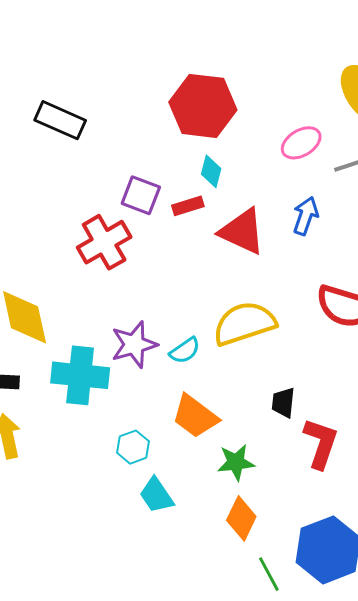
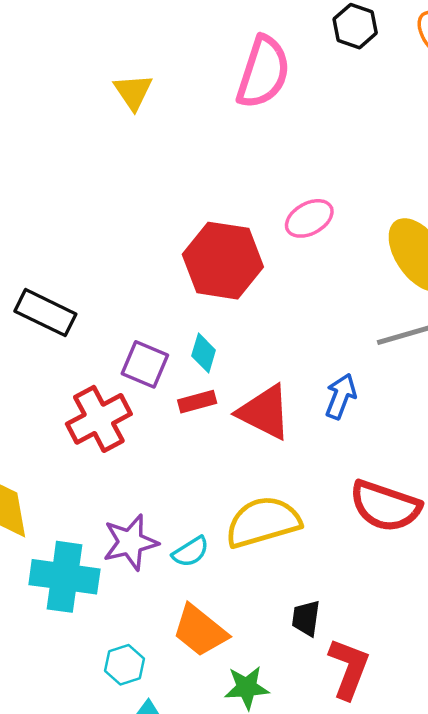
black rectangle: (60, 120) -> (45, 313), moved
pink ellipse: (301, 143) -> (309, 218), moved
cyan diamond: (211, 171) -> (204, 353), moved
red rectangle: (188, 206) -> (197, 402), moved

